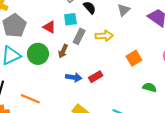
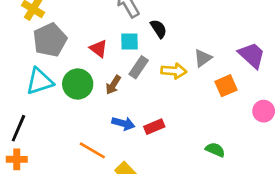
gray triangle: (124, 10) -> (203, 58), moved
orange square: (134, 58) -> (226, 86), moved
green semicircle: (150, 87) -> (215, 150), moved
orange line: (30, 99) -> (92, 150), moved

